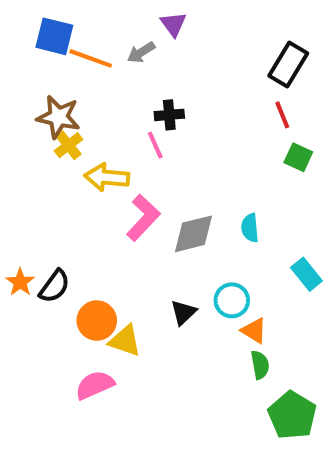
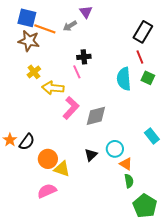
brown star: (58, 117) -> (29, 41), moved
cyan semicircle: (250, 228) -> (124, 79), moved, size x1.6

